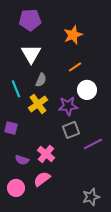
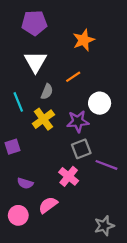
orange line: (75, 67) -> (73, 77), moved
purple square: (11, 128) -> (13, 147), turned -32
purple line: (93, 144) -> (106, 165), turned 48
pink cross: (46, 154) -> (69, 176), moved

